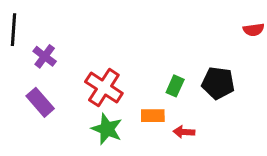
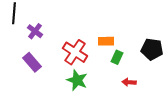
green rectangle: (175, 86) -> (117, 57), moved
orange rectangle: (153, 116) -> (106, 41), moved

